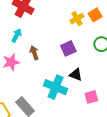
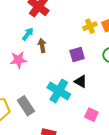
brown arrow: (34, 53) -> (42, 46), moved
pink square: (91, 97) -> (91, 115), moved, turned 32

